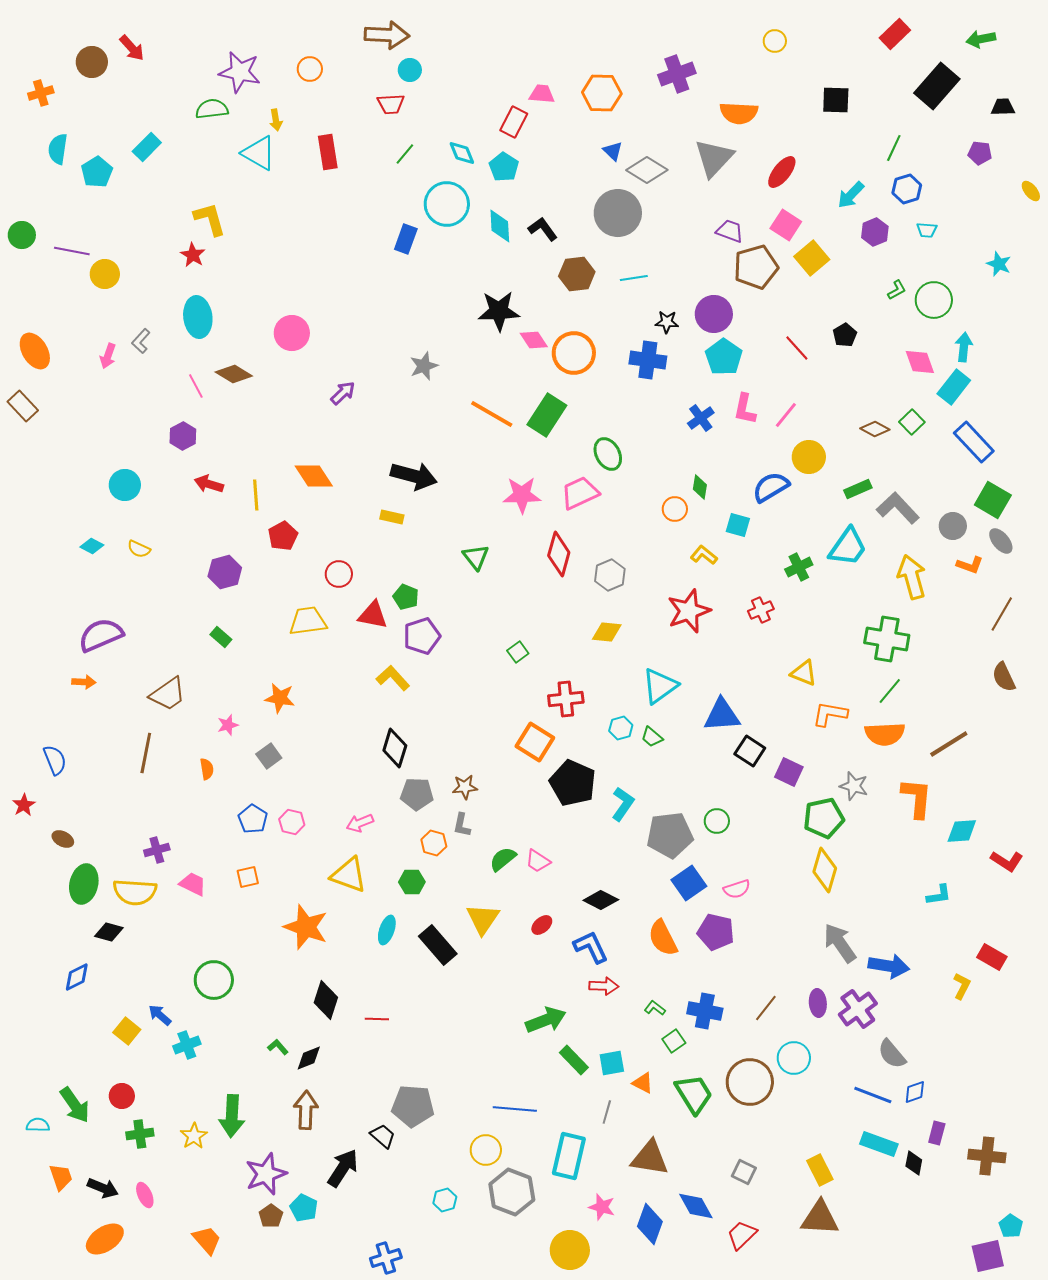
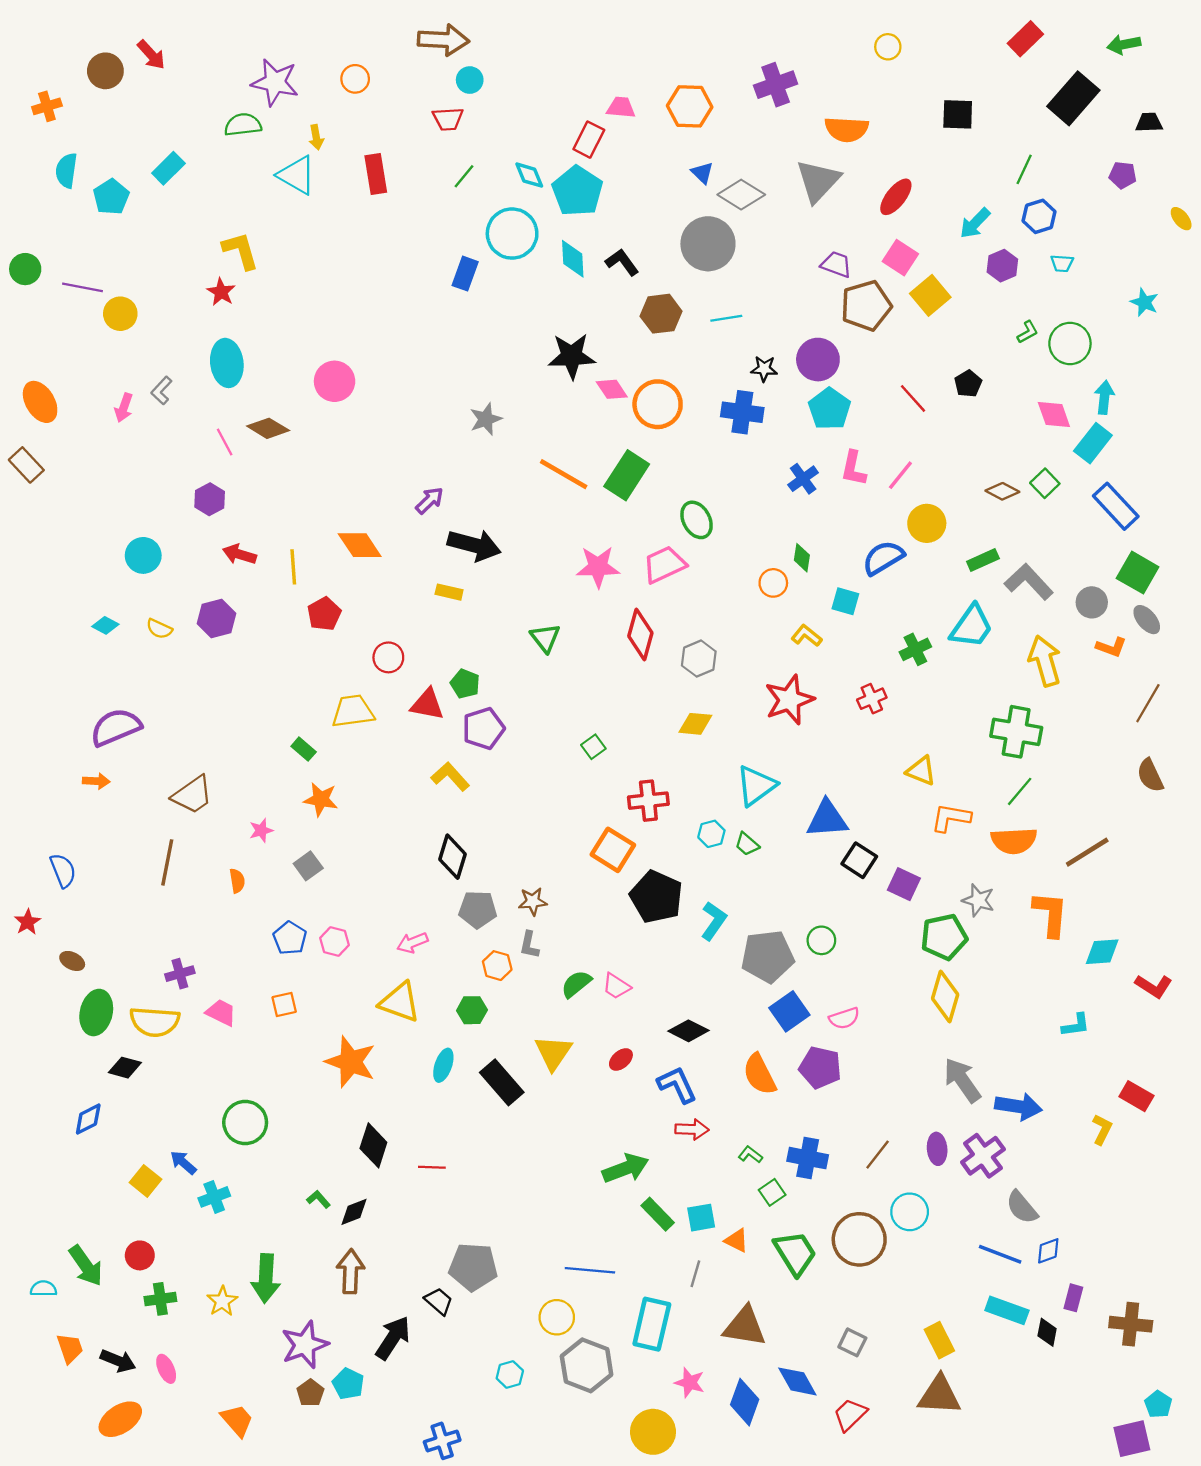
cyan pentagon: (504, 167) -> (577, 191), size x1.5
purple arrow: (343, 393) -> (430, 500), moved
purple hexagon: (225, 572) -> (217, 618), moved
green rectangle: (221, 637) -> (304, 749), moved

